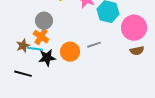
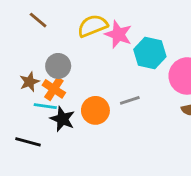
brown star: (23, 46) -> (29, 82), moved
black star: (47, 58) -> (62, 119), turned 30

